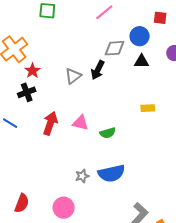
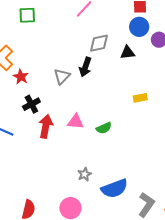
blue circle: (140, 36) -> (139, 27), moved
black cross: (27, 92) -> (31, 104), moved
blue semicircle: (111, 173) -> (114, 189), moved

